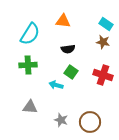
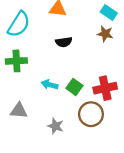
green square: (71, 72) -> (74, 87), moved
red cross: (103, 75) -> (105, 88), moved, turned -30
brown circle: (90, 122) -> (91, 114), moved

